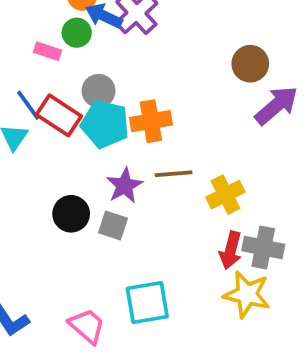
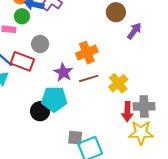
purple arrow: (276, 105) -> (134, 31), size x0.7
orange cross: (151, 121) -> (87, 53), moved
cyan pentagon: (105, 124) -> (54, 99), moved
purple star: (124, 186) -> (63, 72), moved
gray square: (113, 226) -> (75, 138), moved

